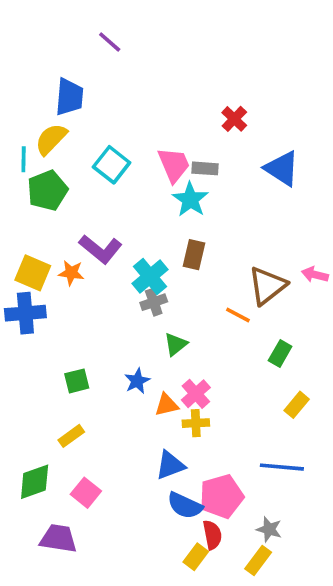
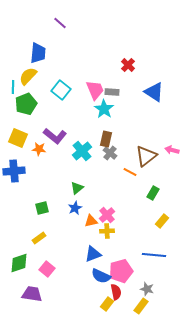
yellow square: (33, 273) -> (18, 138), moved
gray cross: (154, 302) -> (110, 153), moved, turned -32
green triangle: (176, 344) -> (77, 188), moved

